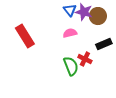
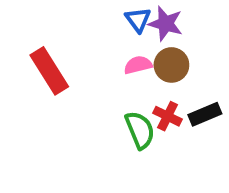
brown circle: (98, 16) -> (171, 65), moved
black rectangle: (104, 44) -> (205, 114), moved

